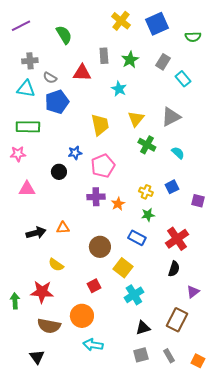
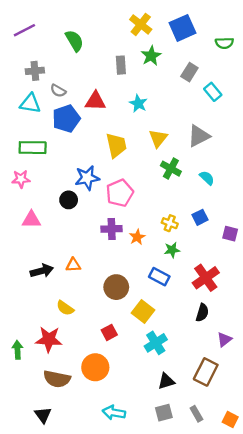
green star: (130, 60) -> (151, 56), moved
red triangle: (82, 73) -> (95, 101), moved
blue star: (75, 153) -> (87, 178), size x1.5
cyan arrow: (93, 345) -> (114, 413), moved

